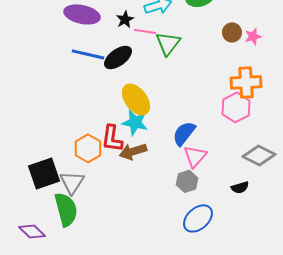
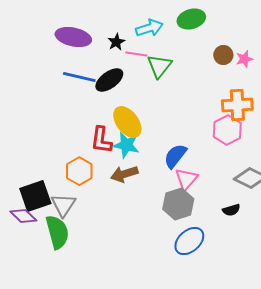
red L-shape: (112, 138) -> (101, 140), moved
gray hexagon: (187, 181) -> (178, 204), size x1.4
purple diamond: (32, 231) -> (23, 216), moved

